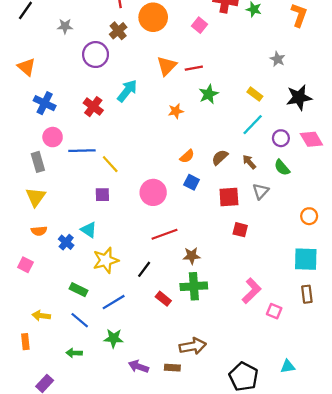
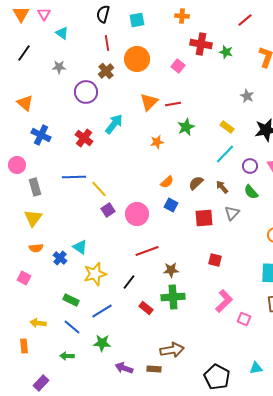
pink circle: (53, 137) -> (17, 165), moved
purple square: (102, 195) -> (108, 210), moved, turned -32
red square: (240, 230) -> (215, 260), moved

